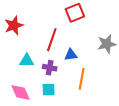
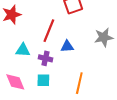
orange line: (82, 79) -> (79, 83), moved

